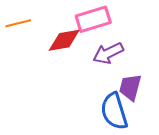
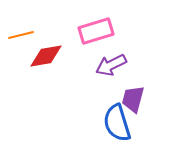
red diamond: (64, 40) -> (46, 56), moved

